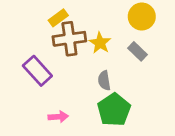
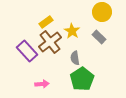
yellow rectangle: (58, 18) -> (46, 22), moved
brown cross: (69, 39) -> (50, 42), moved, turned -30

